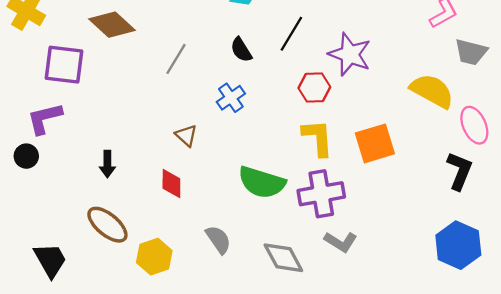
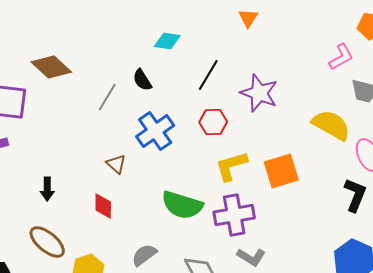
black semicircle: (241, 50) -> (142, 80), moved
red hexagon: (314, 87) -> (213, 122), moved
blue cross: (231, 98) -> (155, 131), size x1.5
yellow L-shape: (318, 138) -> (231, 166), turned -102
gray semicircle: (218, 239) -> (144, 255), turned -92

